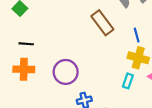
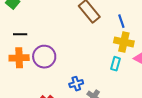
purple circle: (66, 72) -> (44, 57), moved

